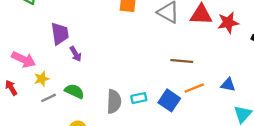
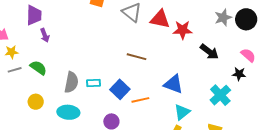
blue triangle: (228, 85) -> (173, 84), size x1.5
orange line: (194, 88) -> (140, 100), moved

